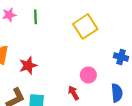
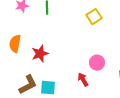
yellow square: (85, 26) -> (94, 17), size x0.7

